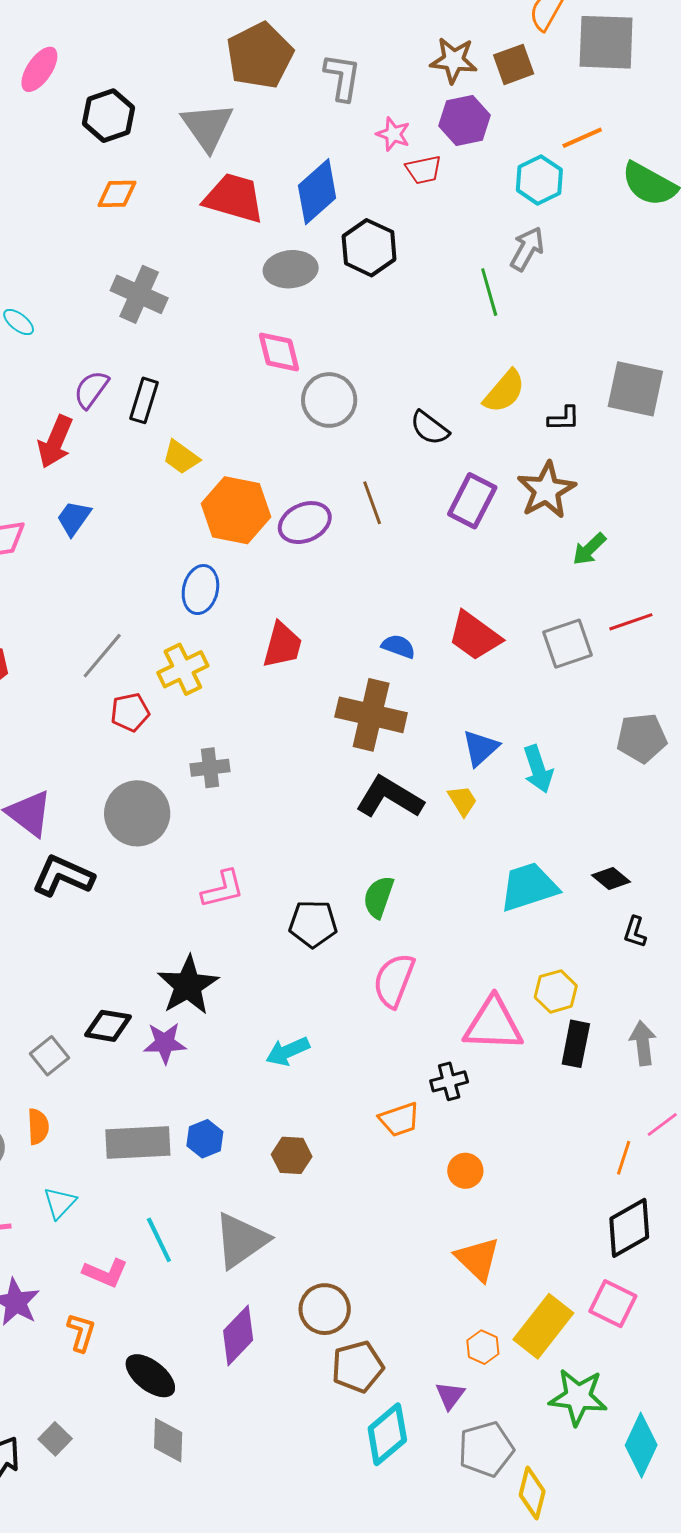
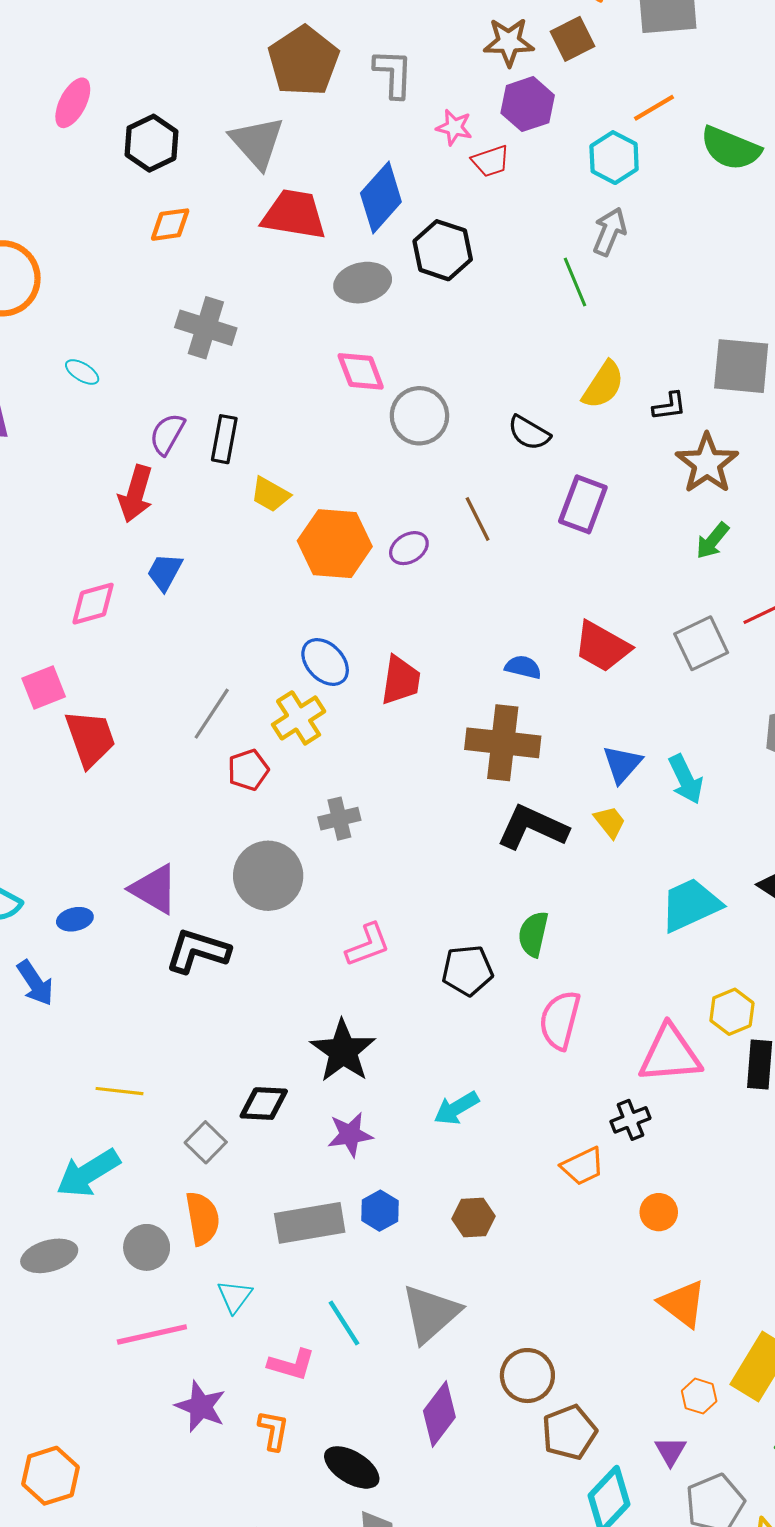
brown star: (546, 490) -> (707, 463), moved
purple ellipse: (305, 523) -> (409, 548), size x0.7
blue ellipse: (200, 590) -> (325, 662), moved, turned -51
purple star: (165, 1043) -> (350, 1135), moved
orange semicircle: (38, 1127) -> (202, 1218), size x1.4

